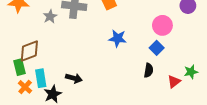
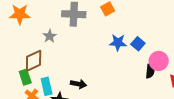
gray star: (50, 16) -> (50, 36), moved
pink circle: (162, 25) -> (159, 61), moved
blue square: (157, 48) -> (138, 44), moved

